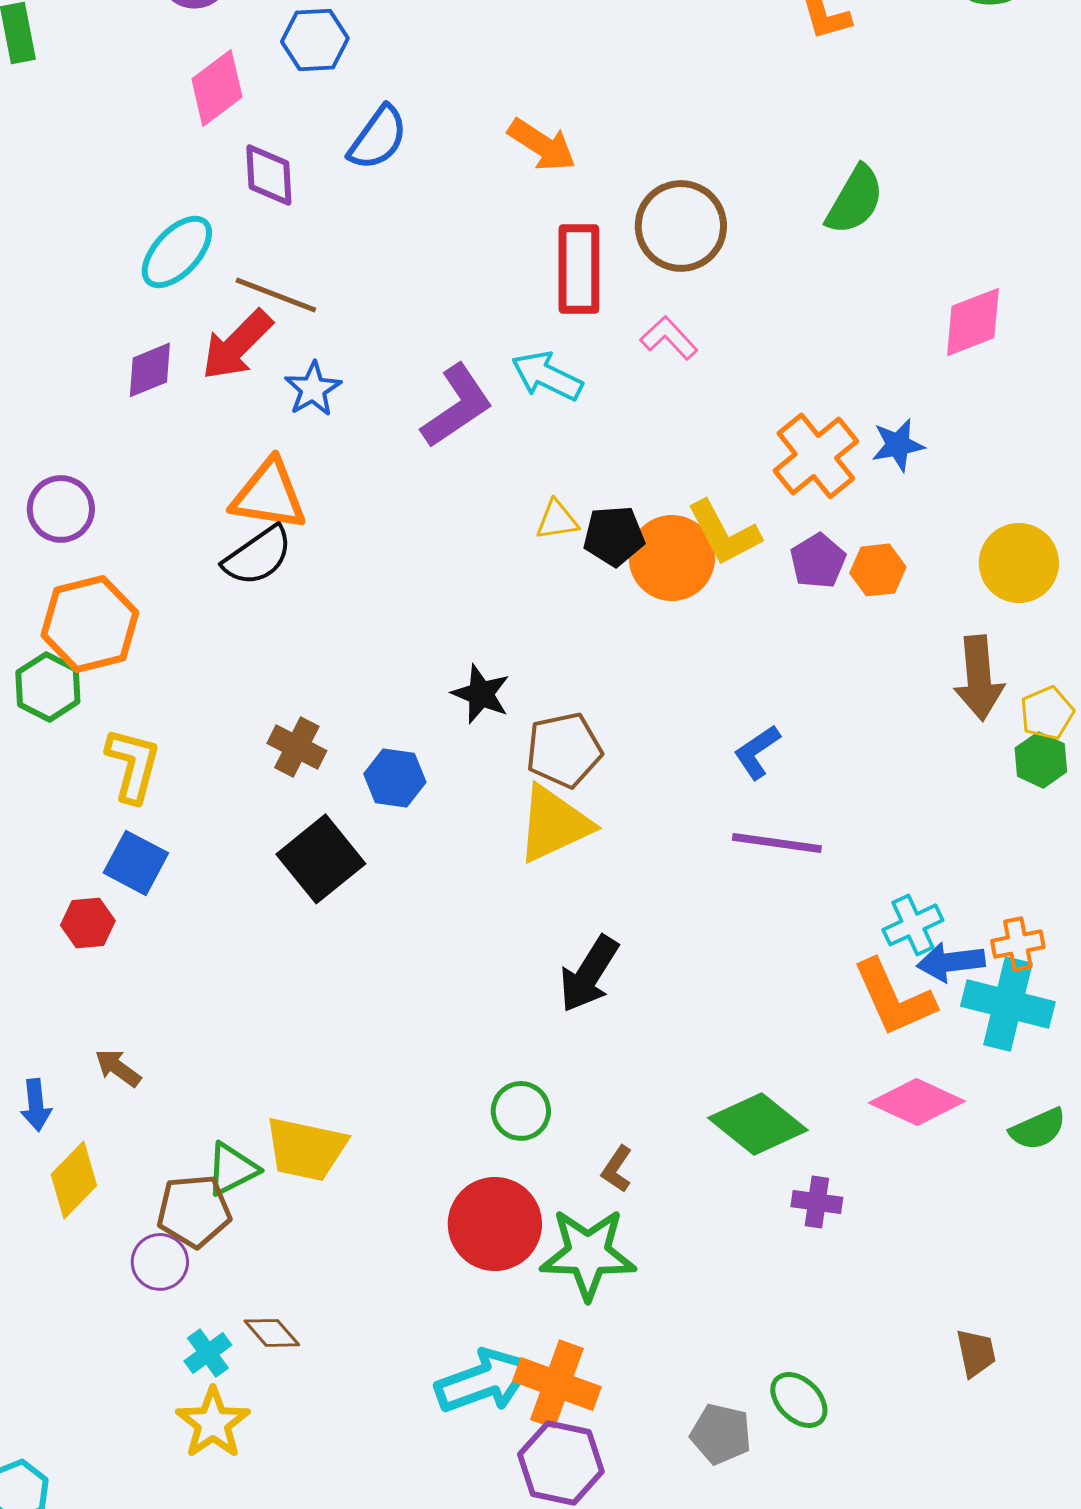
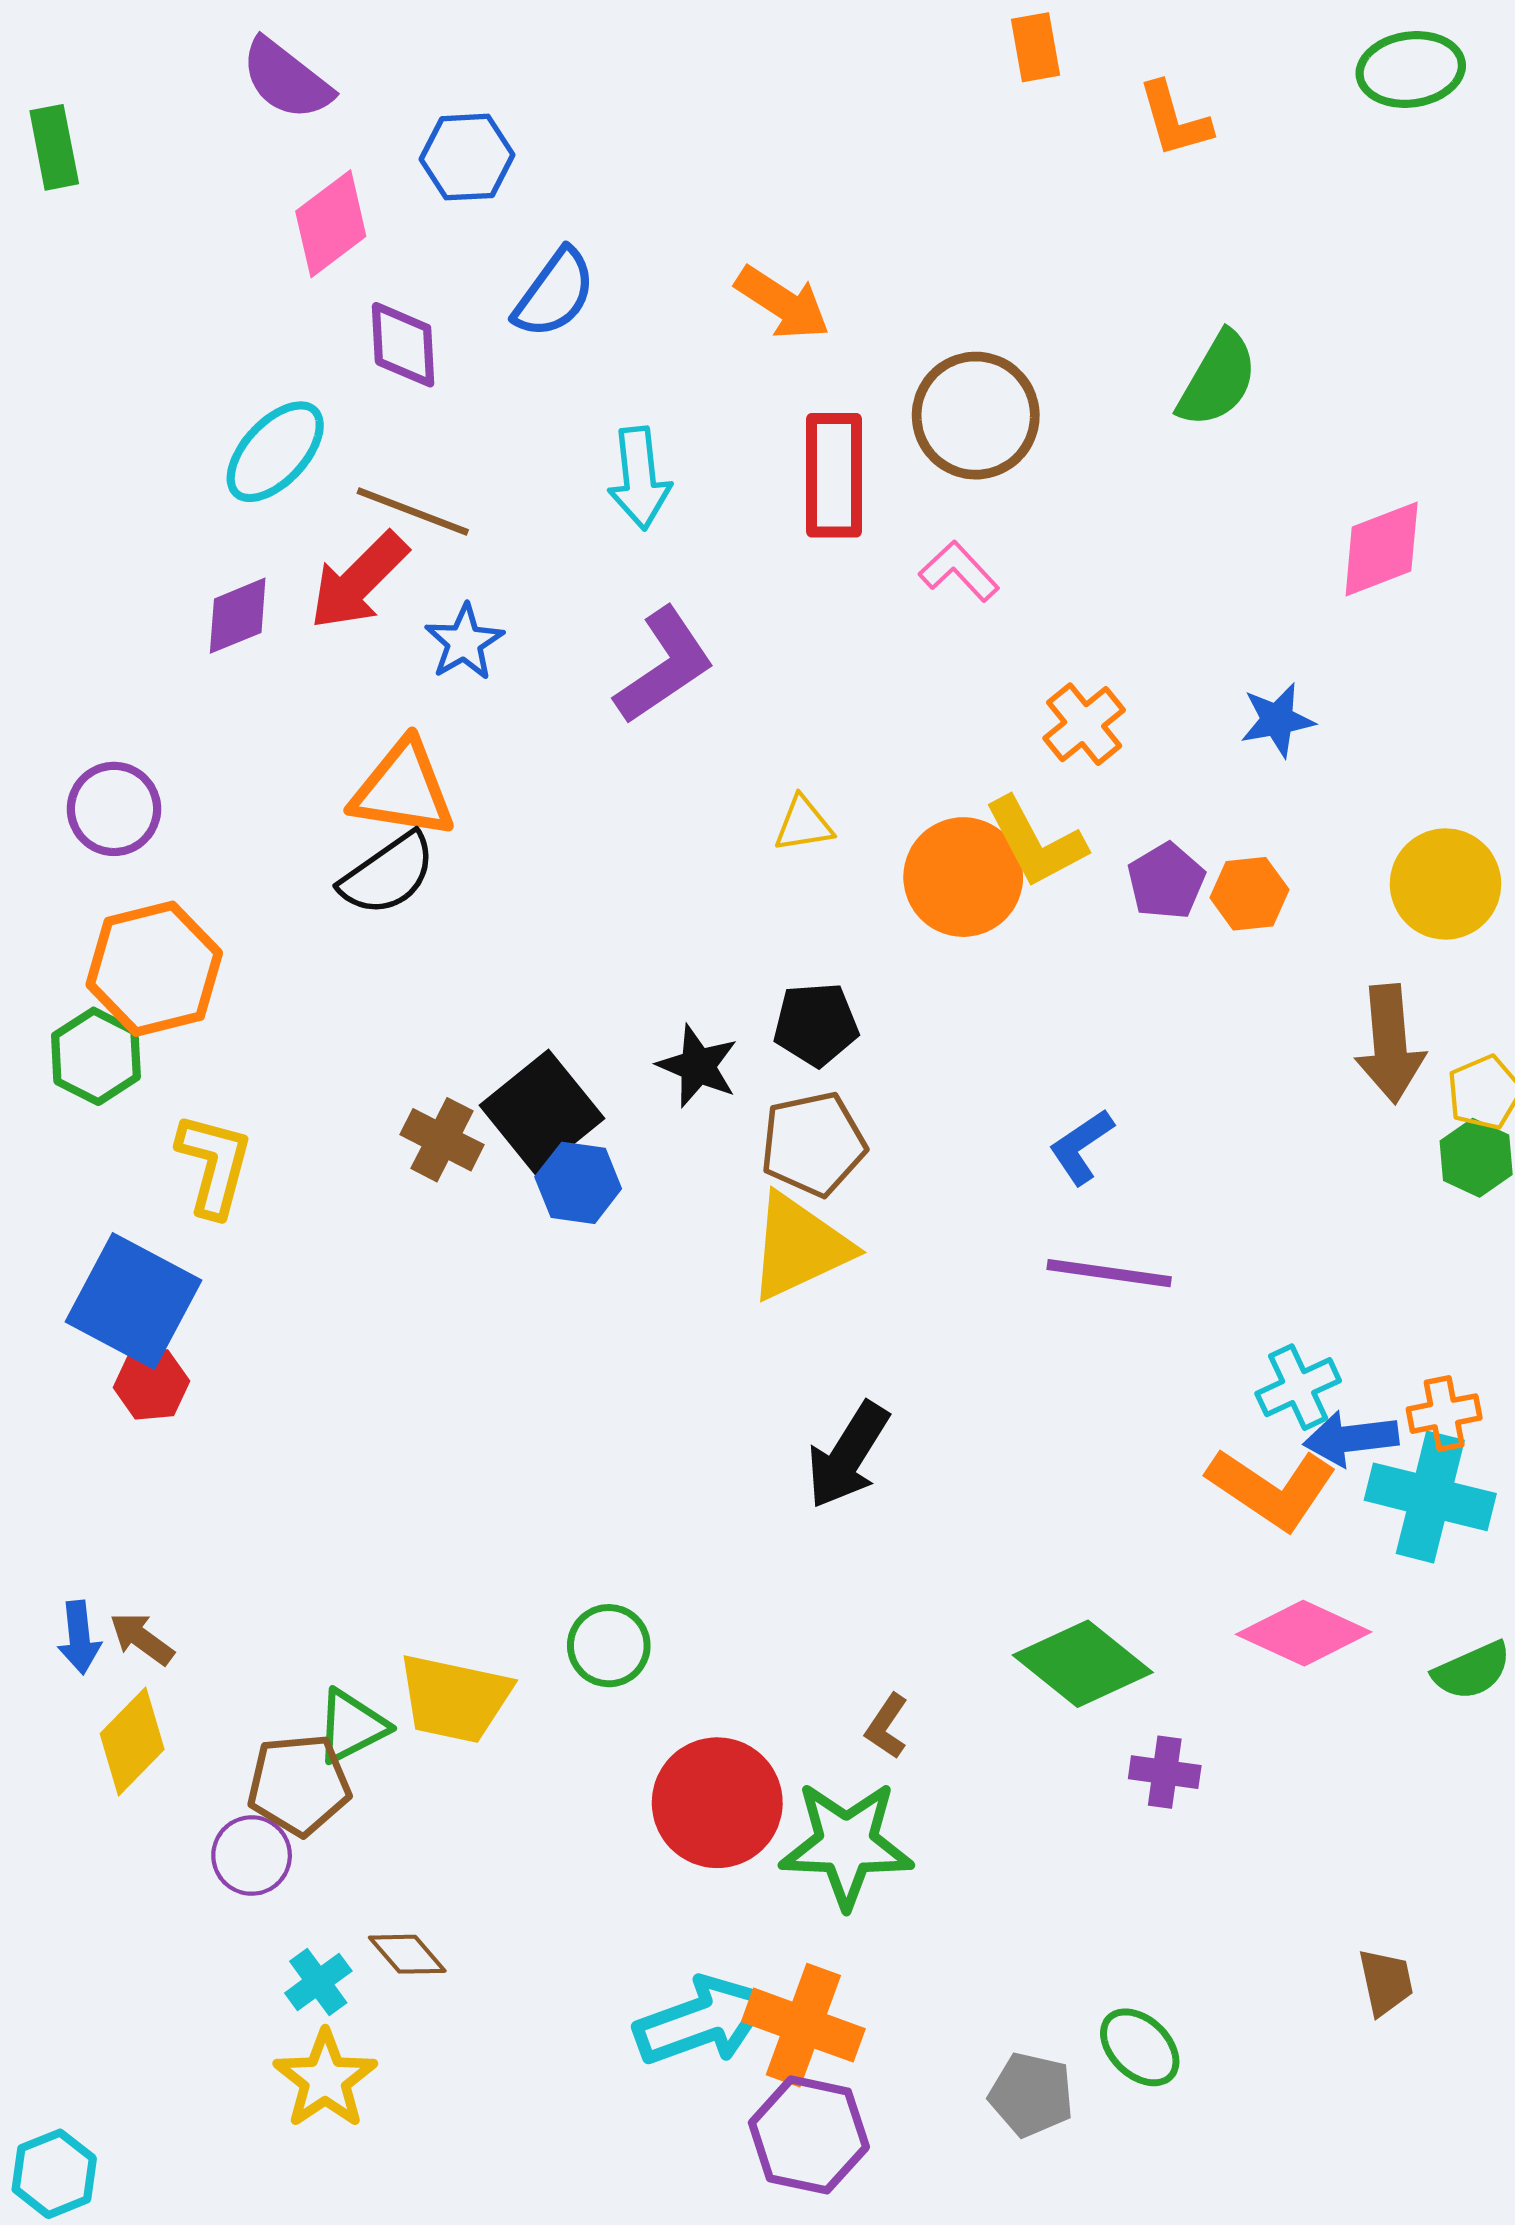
cyan arrow: (547, 376) -> (639, 478), moved, turned -122
orange cross: (816, 456) -> (1084, 724), moved, size x0.7
black pentagon: (614, 536) -> (816, 1024), moved
black square: (321, 859) -> (542, 1112), moved
blue square: (136, 863) -> (133, 1301), moved, size x1.5
orange L-shape: (894, 998) -> (1272, 1489), turned -32
brown arrow: (118, 1068) -> (142, 1639), moved
green circle: (521, 1111) -> (609, 1646), moved

